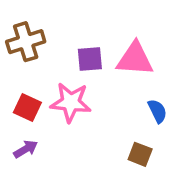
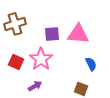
pink star: (71, 102) -> (41, 59), turned 30
purple arrow: (26, 149) -> (35, 86), moved

